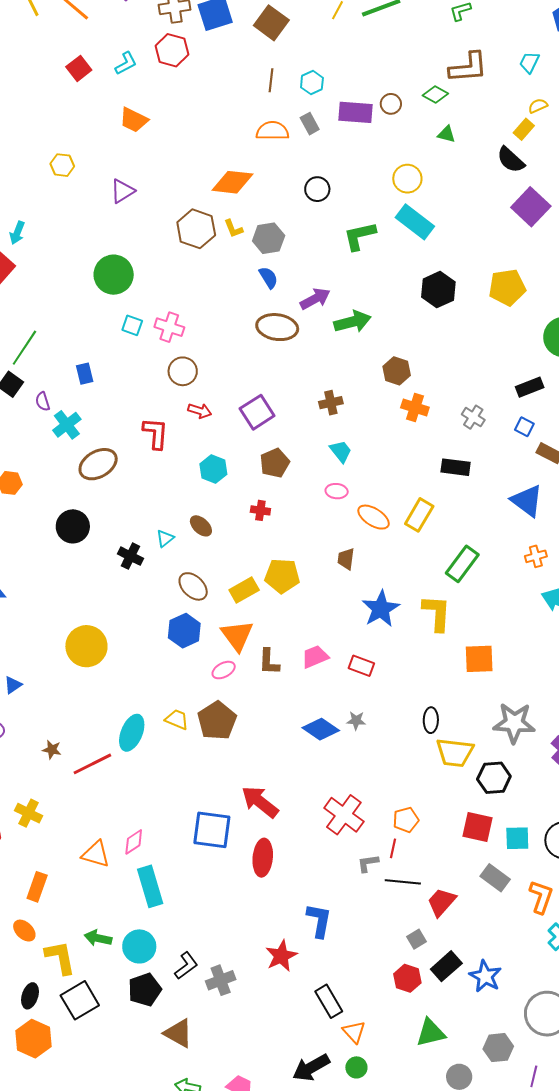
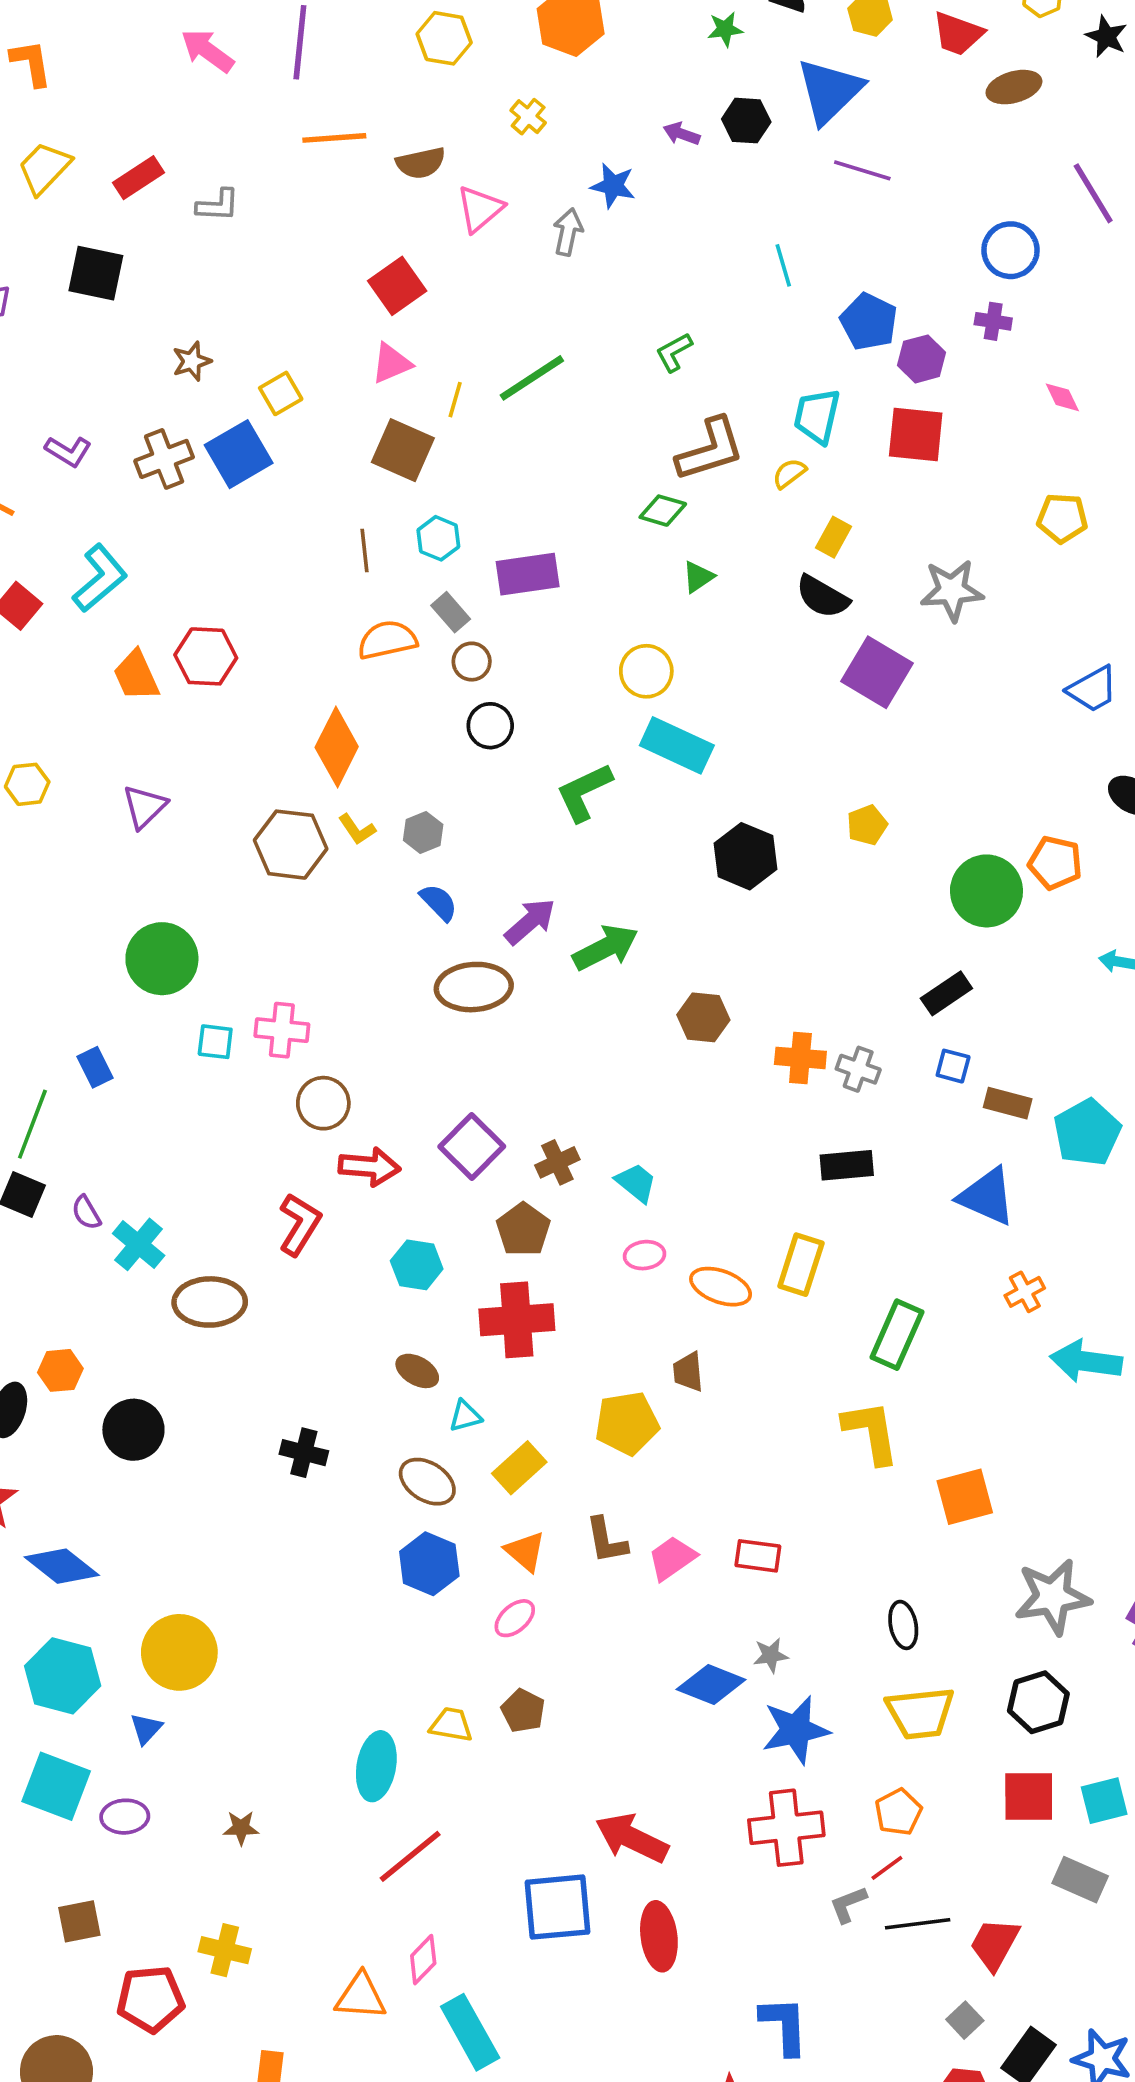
brown square: (271, 23) -> (403, 450), moved
red hexagon: (172, 50) -> (206, 656), moved
cyan trapezoid: (529, 62) -> (817, 416), size x1.4
cyan L-shape: (126, 63) -> (100, 578), size x1.5
brown circle: (391, 104) -> (472, 662), moved
yellow semicircle: (538, 106) -> (789, 473), moved
orange trapezoid: (134, 120) -> (136, 676), turned 52
green triangle: (446, 134) -> (698, 577), turned -36
orange diamond: (232, 182) -> (337, 747), turned -57
gray hexagon: (269, 238) -> (423, 832), size x0.7
yellow pentagon: (507, 287) -> (867, 825), size x0.6
blue rectangle: (85, 374) -> (95, 1067), moved
brown cross: (331, 403) -> (557, 1162), moved
orange cross: (415, 408) -> (800, 1058), moved
red arrow: (200, 411) -> (369, 1167), size x1.4
red L-shape: (155, 433) -> (300, 1224), turned 40
brown ellipse: (98, 464) -> (210, 1302), turned 42
red cross: (260, 510) -> (517, 1320), size x2.0
black circle: (73, 526) -> (133, 1430), moved
cyan triangle: (165, 538) -> (465, 1416), moved, turned 36
yellow pentagon: (282, 576) -> (627, 1423), moved
blue star: (381, 609) -> (796, 1730), moved, turned 30
orange triangle: (237, 636) -> (525, 1551), size x0.7
yellow circle: (86, 646) -> (179, 1652), moved
brown L-shape: (269, 662) -> (606, 1540), moved
brown pentagon: (217, 721) -> (523, 1711), size x0.6
yellow trapezoid: (455, 753) -> (920, 1713), moved
red line: (92, 764) -> (410, 1856), moved
red cross: (344, 815) -> (786, 1828), turned -30
red line: (393, 848) -> (887, 1868), turned 54

